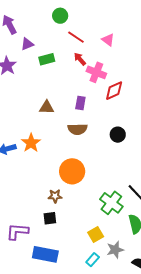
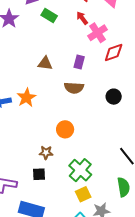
green rectangle: (47, 59) -> (49, 16), turned 42
pink cross: (96, 72) -> (97, 33), turned 30
orange circle: (72, 171) -> (65, 129), size x0.7
green cross: (111, 203) -> (80, 170), moved

